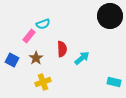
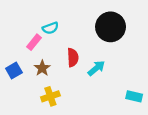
black circle: (110, 16) -> (111, 27), moved
blue square: (12, 60) -> (14, 70), turned 32

